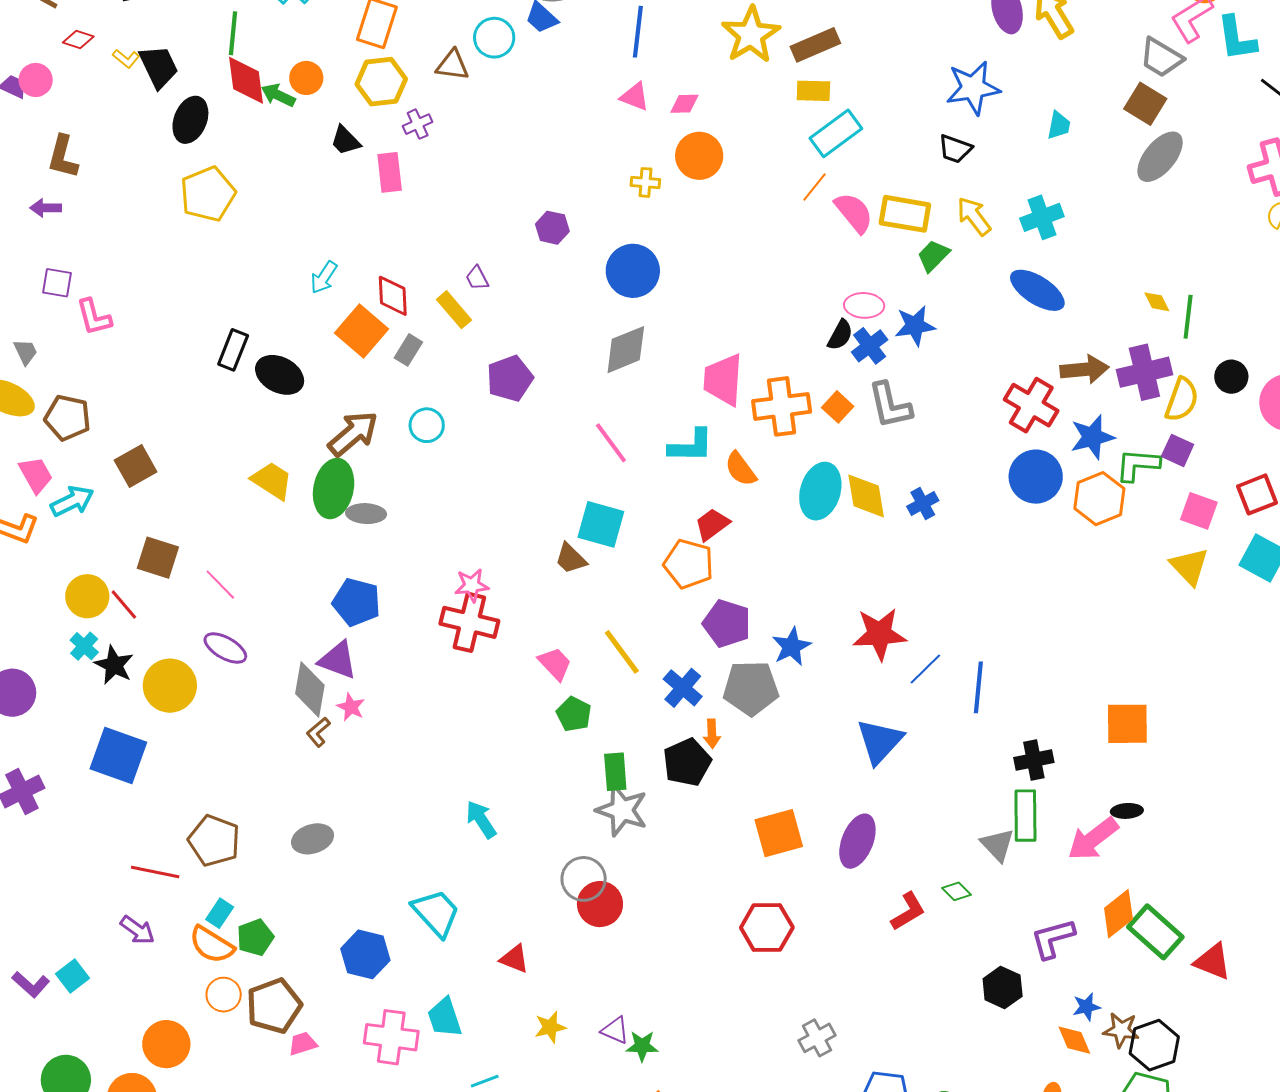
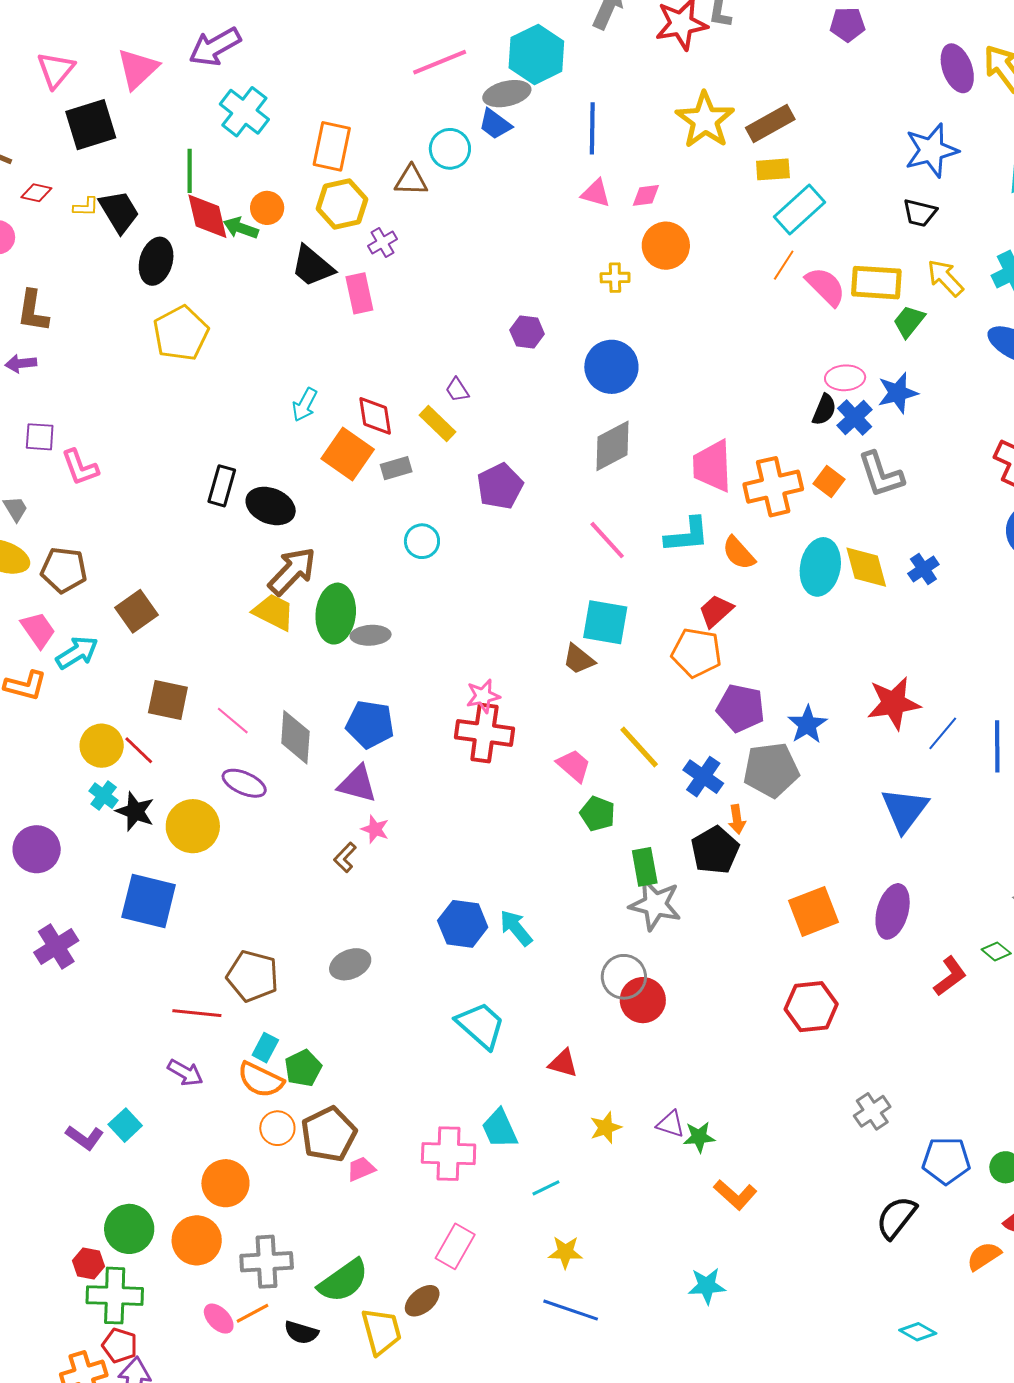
yellow L-shape: (126, 59) -> (86, 207), turned -32
black trapezoid: (345, 141) -> (312, 266), size x1.4
gray rectangle: (408, 350) -> (396, 468), turned 48
brown arrow: (353, 434) -> (292, 571), moved
gray diamond: (310, 689) -> (295, 737), moved
blue hexagon: (365, 954) -> (463, 924), moved

